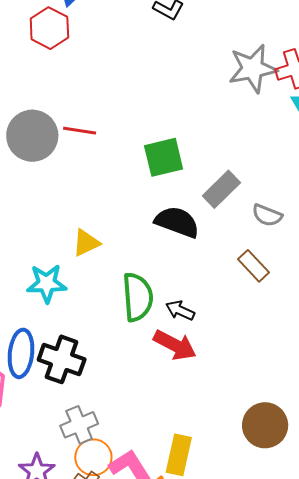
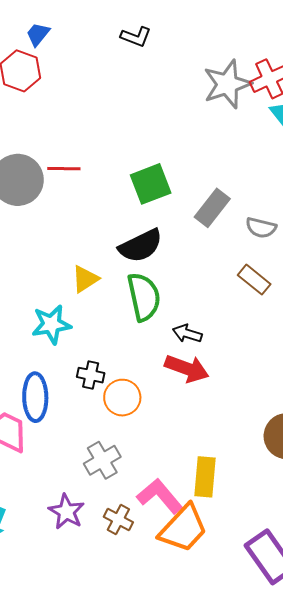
black semicircle: (177, 222) -> (141, 246), moved, turned 141
green semicircle: (138, 297) -> (144, 297), moved
black cross: (62, 359) -> (91, 375), moved, size x0.6
orange circle: (93, 457) -> (122, 398), moved

